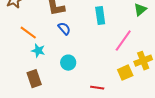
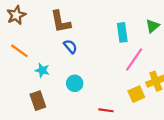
cyan rectangle: (100, 16) -> (122, 32), moved
orange line: (28, 33) -> (19, 51), moved

